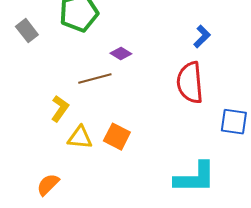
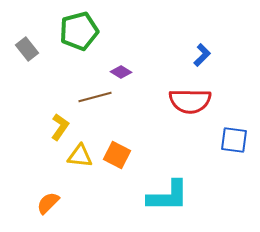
red semicircle: (190, 83) -> (190, 101), turned -84
cyan L-shape: (195, 178) -> (168, 196), moved

